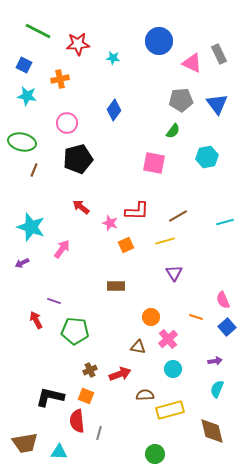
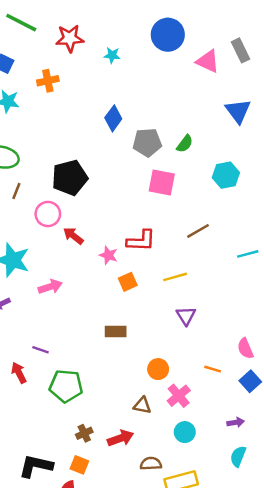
gray pentagon: (181, 100) -> (147, 143), moved
pink circle: (67, 123) -> (48, 214), moved
brown line: (178, 216) -> (198, 231), moved
pink arrow: (62, 249) -> (50, 287), turned 36

